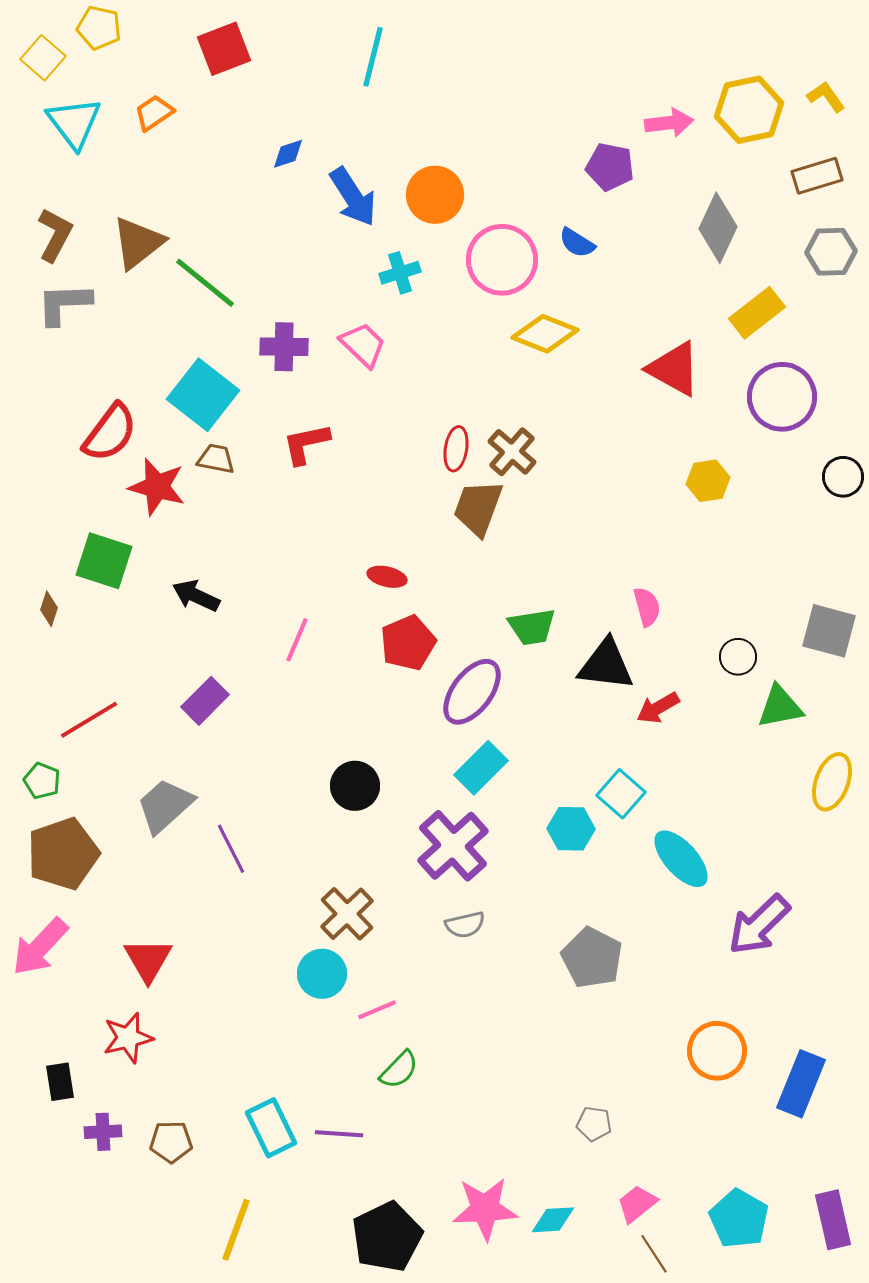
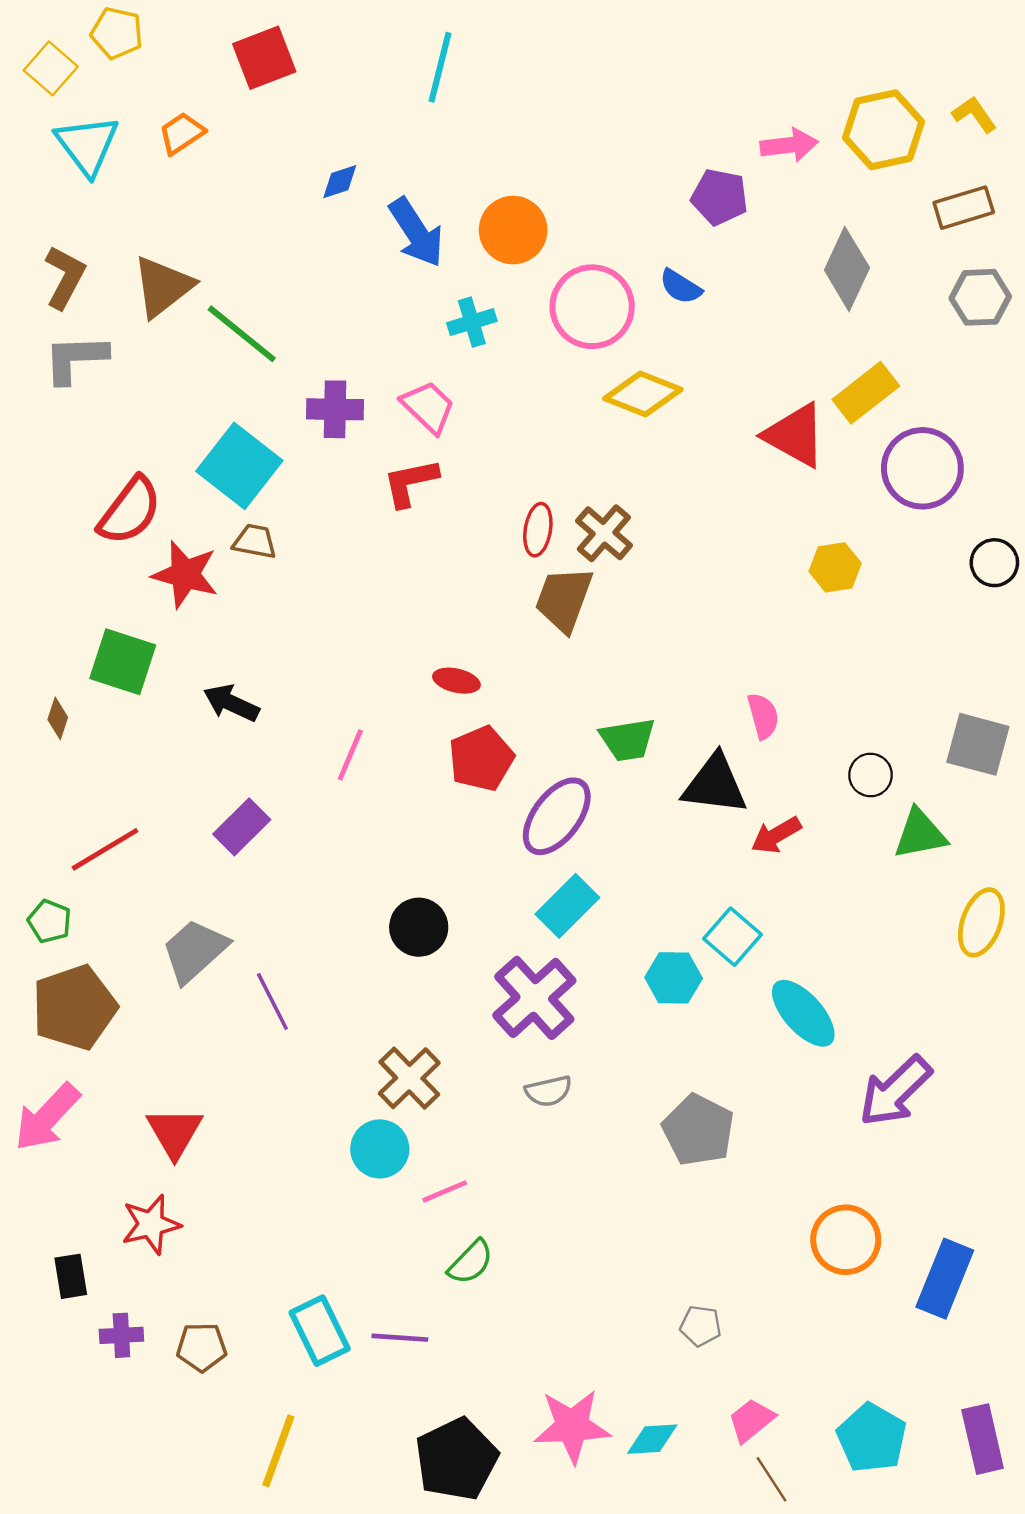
yellow rectangle: (757, 313) -> (866, 393), moved
red L-shape: (306, 444) -> (410, 482), moved

